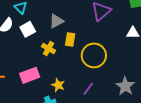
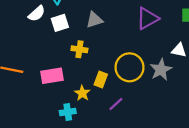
yellow rectangle: (70, 40) -> (101, 79), moved
yellow cross: (49, 48) -> (79, 49), turned -32
gray star: (125, 86) -> (161, 70), moved

